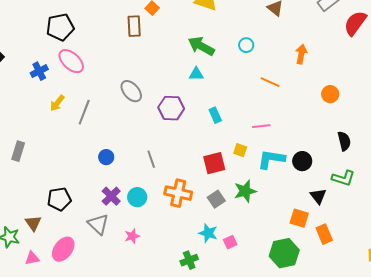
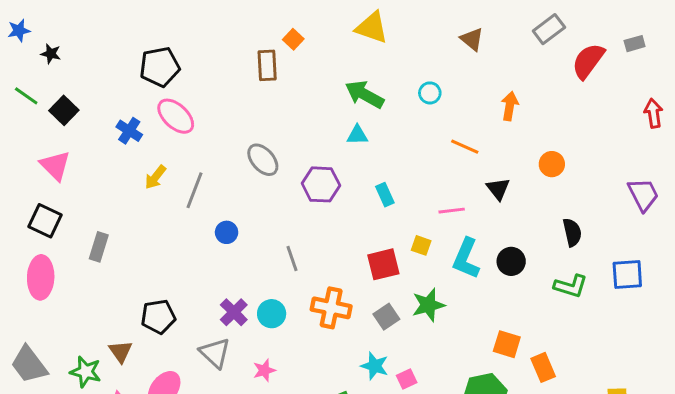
blue cross: (39, 71) -> (129, 131), turned -30
blue circle: (106, 157) -> (227, 232), moved
cyan L-shape: (271, 159) -> (466, 258), turned -76
black triangle: (318, 196) -> (498, 189), moved

